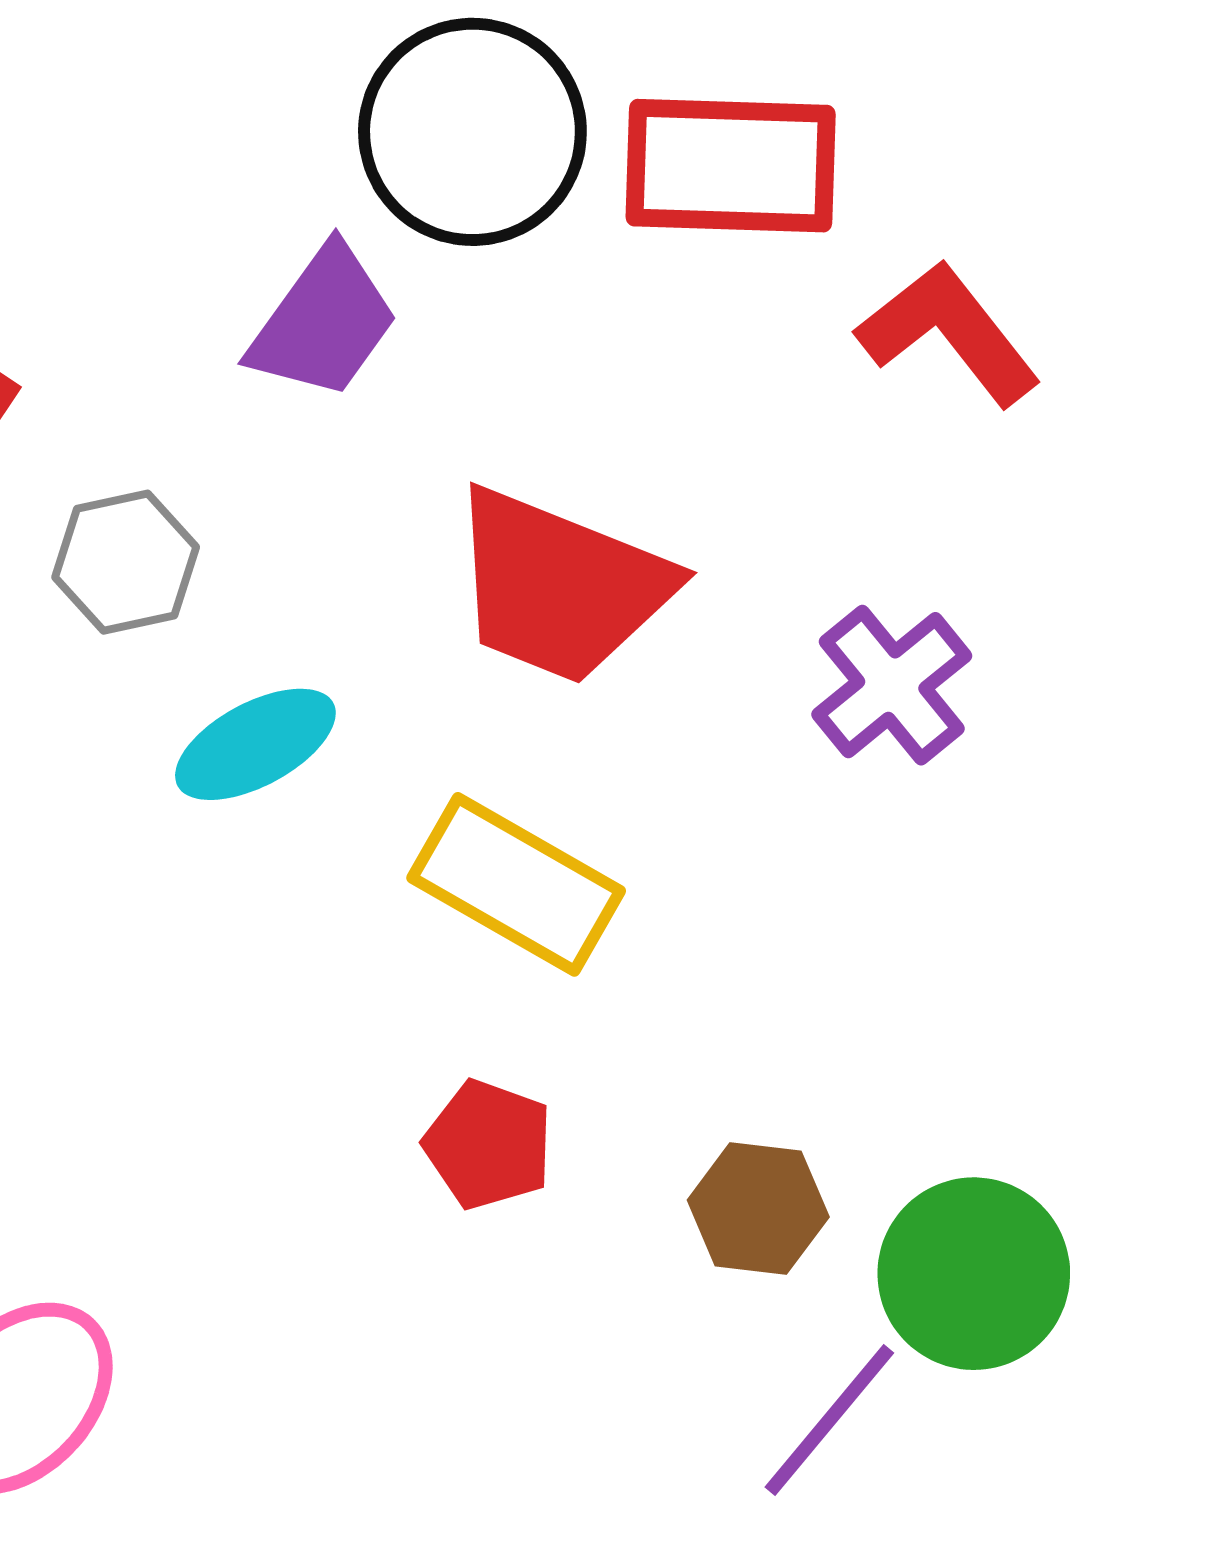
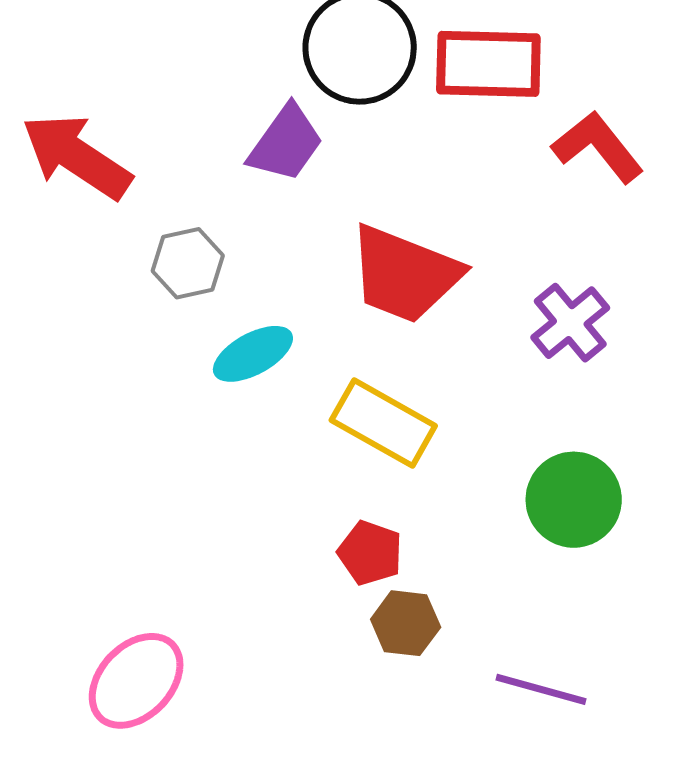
brown hexagon: (758, 1209) -> (406, 623), moved
green circle: (974, 1274) -> (574, 500), moved
purple line: (829, 1420) -> (541, 689), turned 66

